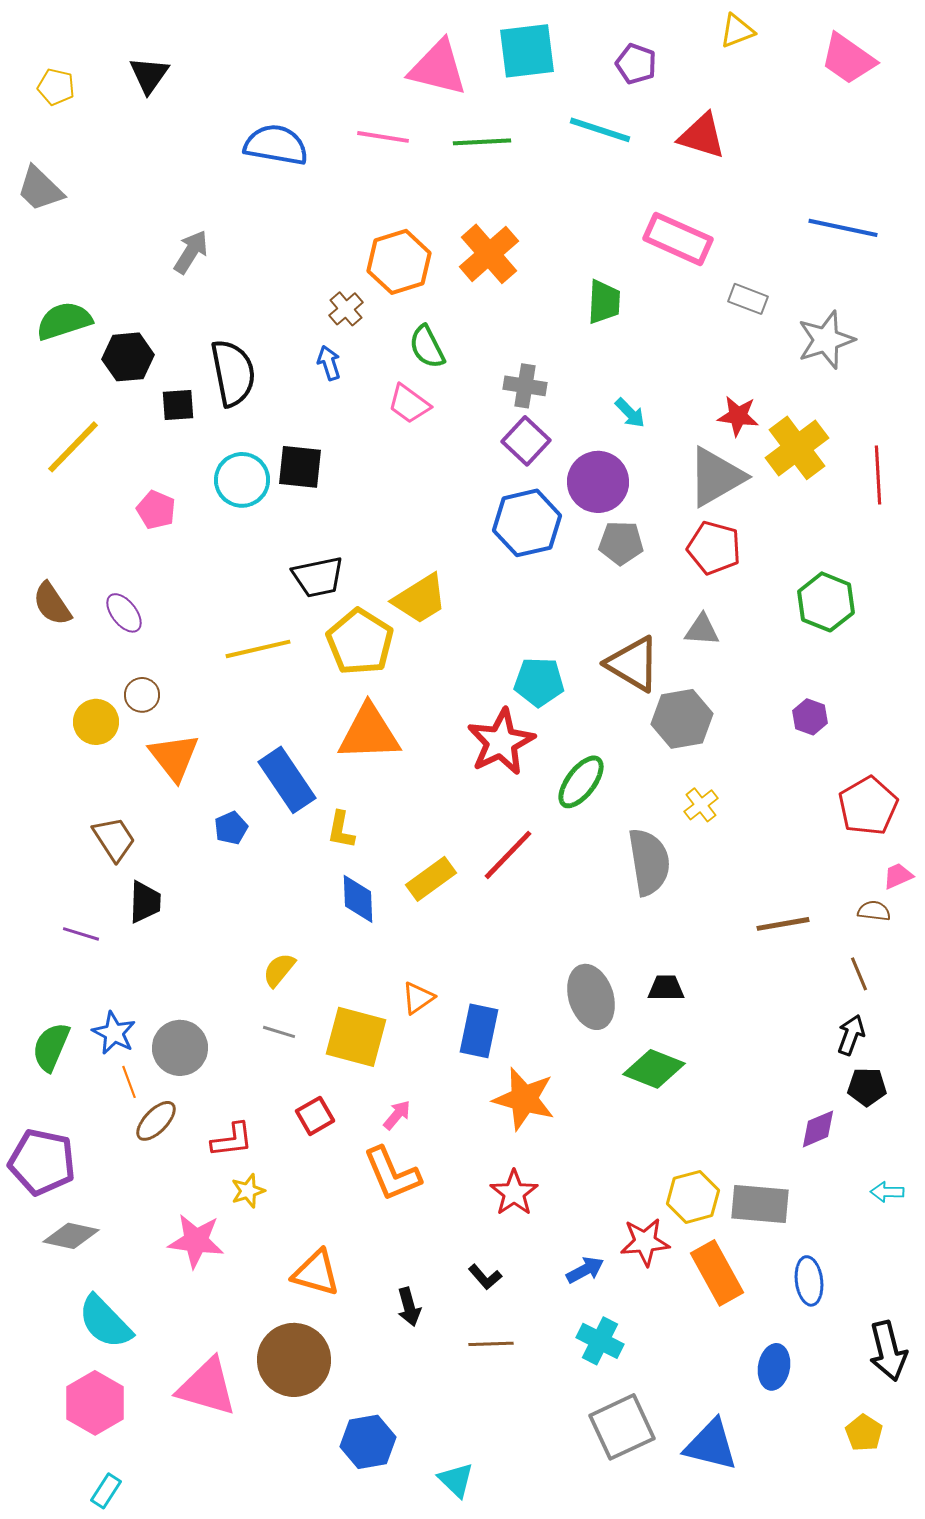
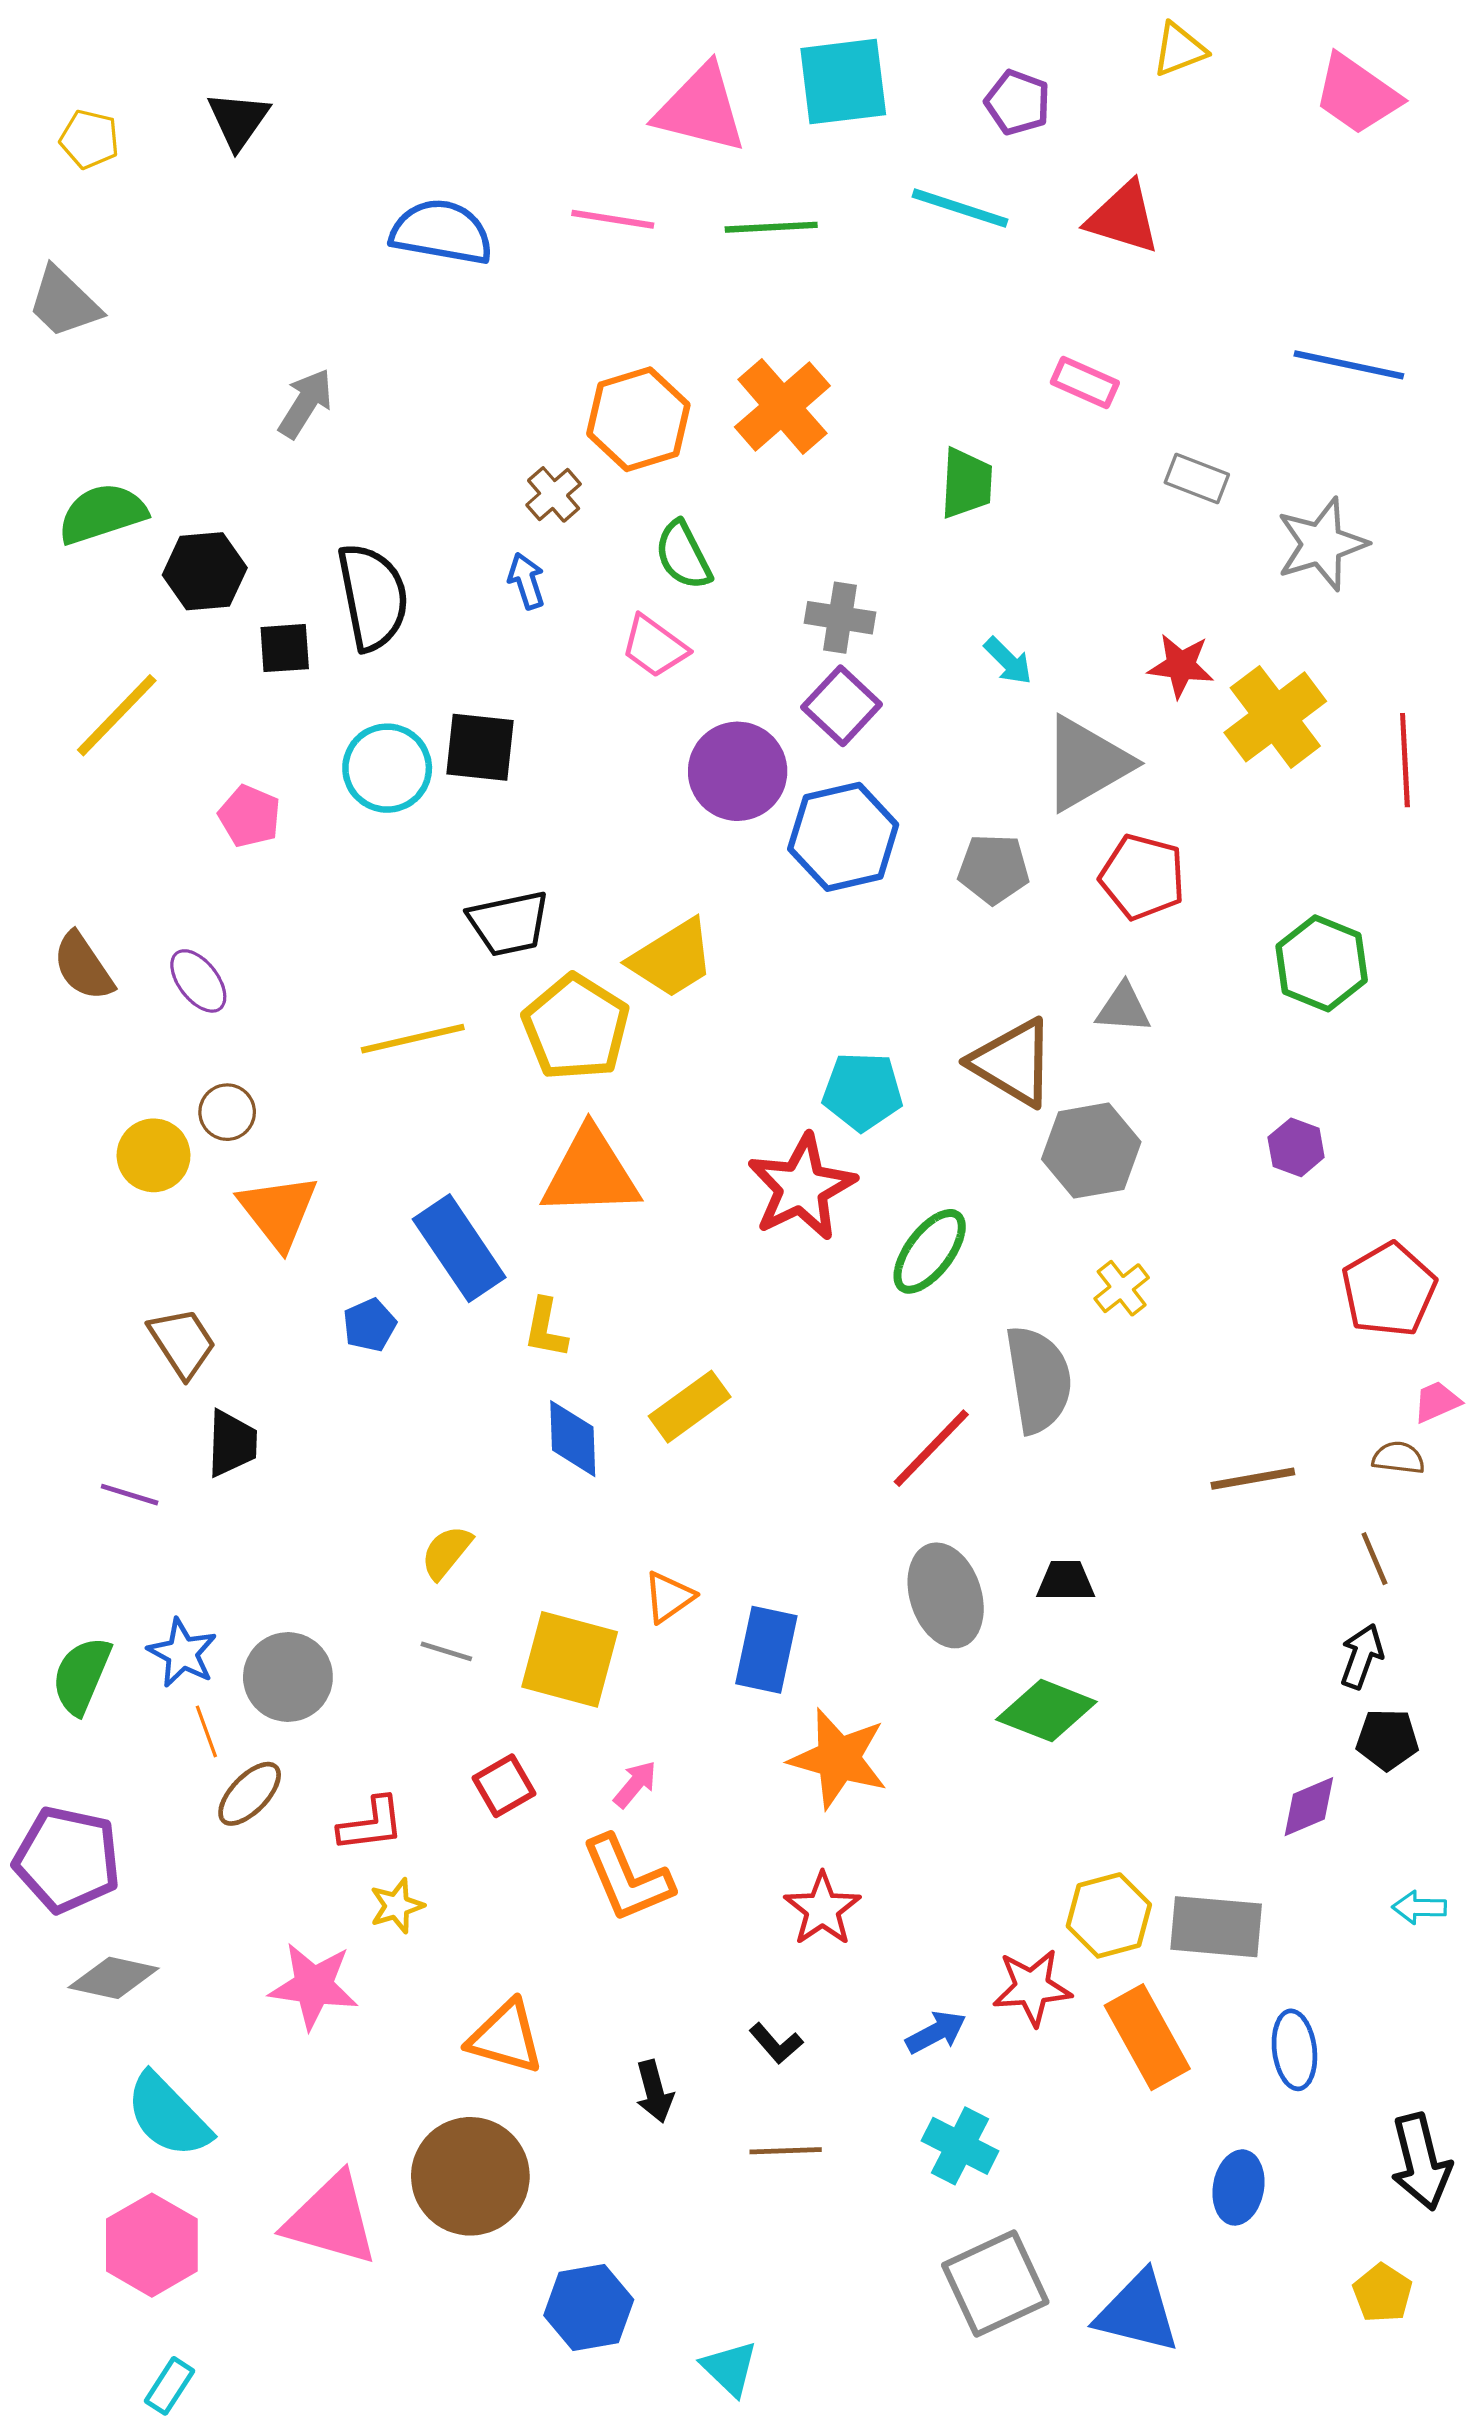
pink rectangle: (678, 239) -> (1085, 382), size x0.6
gray triangle: (716, 477) -> (1086, 763), moved
purple circle: (598, 482) -> (738, 771), moved
red line: (508, 855) -> (931, 1448), moved

